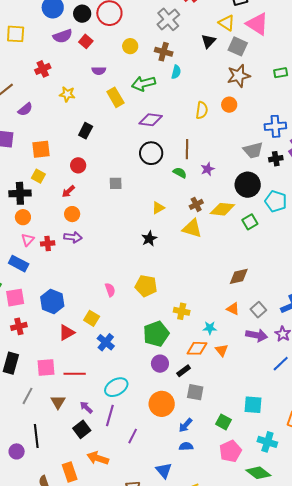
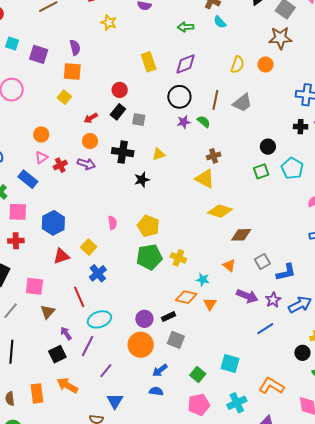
cyan semicircle: (176, 72) -> (220, 22), turned 112
green arrow: (144, 83) -> (186, 27), size x0.7
yellow rectangle: (115, 97) -> (149, 62), moved
purple semicircle: (25, 109) -> (75, 48), moved, turned -77
purple diamond: (151, 120) -> (185, 64), turned -40
black rectangle: (86, 131) -> (118, 112), moved
gray trapezoid: (253, 150) -> (242, 103), moved, turned -35
red circle: (78, 165) -> (120, 90), moved
purple star: (208, 169) -> (184, 122), moved
black circle: (248, 185) -> (268, 147), size x0.6
black cross: (20, 193) -> (123, 152), moved
yellow triangle: (158, 208) -> (159, 154), moved
yellow diamond: (222, 209) -> (220, 211), moved
green square: (250, 222) -> (261, 171), moved
black star: (149, 239) -> (142, 180), moved
red cross: (48, 243) -> (60, 165), turned -32
gray square: (258, 310) -> (262, 261), moved
green pentagon: (156, 334) -> (149, 257), moved
purple circle: (160, 364) -> (144, 319), moved
red line: (75, 374) -> (79, 297), moved, turned 55
brown triangle: (58, 402) -> (48, 312), moved
cyan cross: (267, 442) -> (237, 403), turned 36
blue triangle: (164, 470) -> (115, 401), moved

